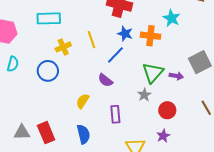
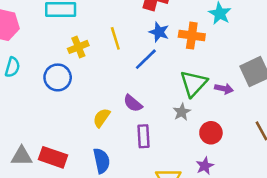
purple semicircle: (105, 80) -> (133, 103), moved
red rectangle: (46, 133) -> (53, 157), turned -50

